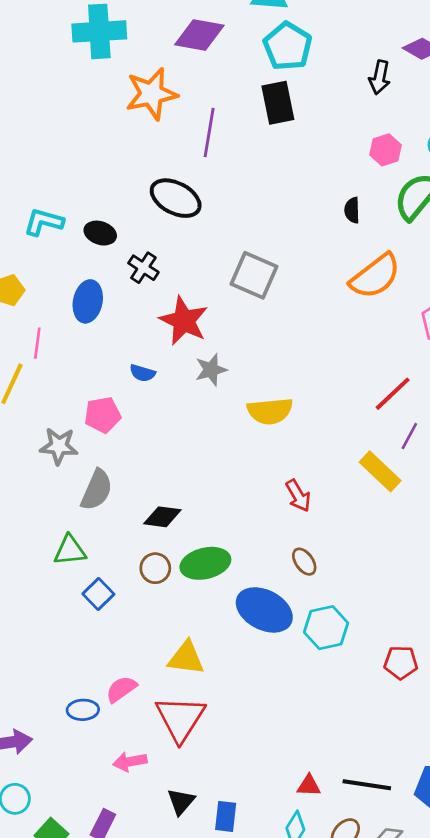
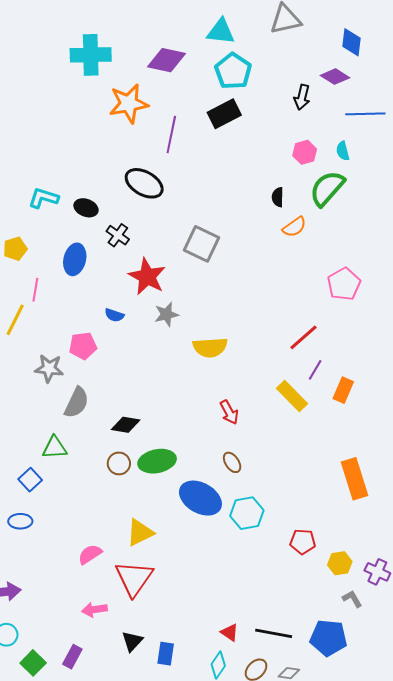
black rectangle: (278, 103) -> (224, 114), turned 72
orange semicircle: (375, 276) -> (294, 227), moved, size x0.6
blue square: (98, 594) -> (30, 480), moved
yellow triangle: (186, 658) -> (140, 532), turned -36
blue ellipse: (83, 710) -> (20, 521), moved
red triangle: (309, 786) -> (230, 632), turned 30

